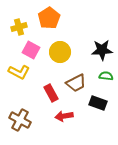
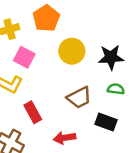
yellow circle: (60, 52) -> (72, 51), moved
red rectangle: (51, 93) -> (33, 112), moved

